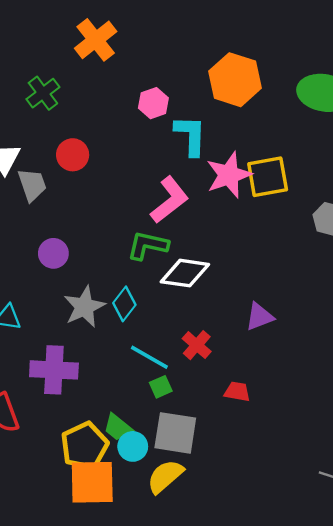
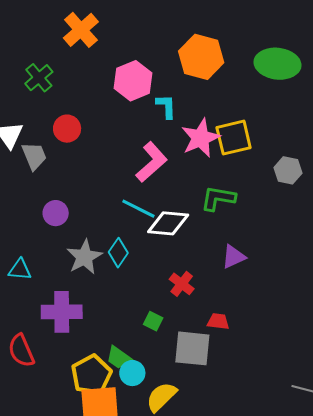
pink hexagon: (153, 103) -> (133, 81), size x1.5
cyan L-shape: (191, 135) -> (166, 106), size x0.7
green L-shape: (148, 245) -> (218, 198), moved
cyan line: (149, 357) -> (138, 209), moved
green square: (161, 387) -> (153, 321), turned -36
gray square: (175, 433) -> (192, 348), moved

